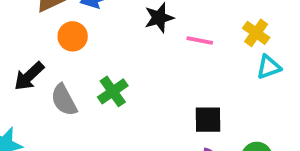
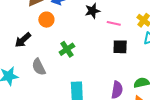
gray semicircle: (64, 100) -> (39, 67), moved
black square: (208, 120) -> (120, 47), moved

